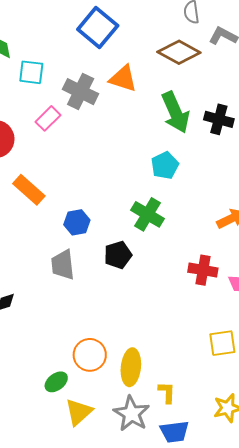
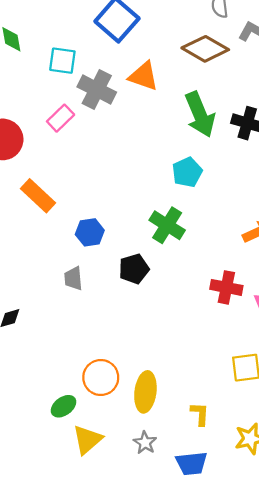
cyan square: (31, 72) -> (62, 61), moved
gray trapezoid: (63, 265) -> (73, 278), size x0.7
yellow L-shape: (167, 392) -> (200, 414), moved
gray star: (131, 414) -> (145, 443), size x0.6

